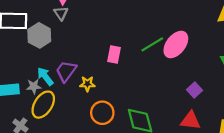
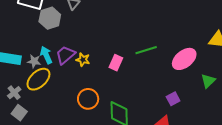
pink ellipse: (176, 45) -> (184, 59), moved
pink rectangle: (114, 55) -> (116, 63), moved
yellow star: (87, 84) -> (83, 60), moved

